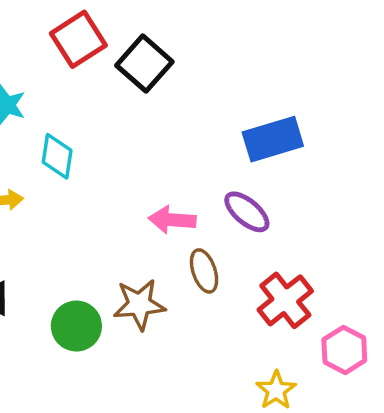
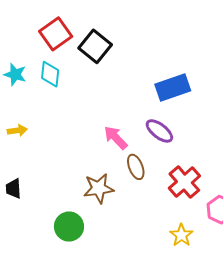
cyan diamond: (57, 156) -> (50, 74), moved
pink arrow: (172, 220) -> (116, 138), turned 44
green circle: (76, 326) -> (69, 227), moved

